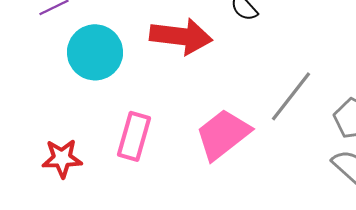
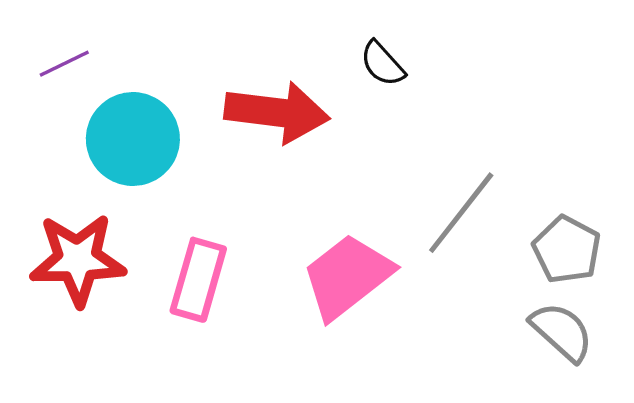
red star: (62, 158) -> (78, 260), moved, size x1.4

